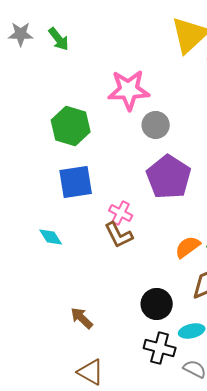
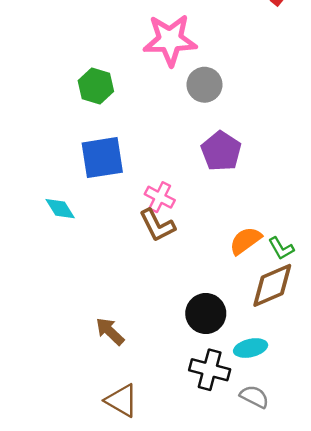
green hexagon: (71, 126) -> (96, 86), size x0.7
purple pentagon: (169, 177) -> (221, 151), size x0.7
cyan diamond: (51, 237) -> (60, 209), moved

